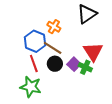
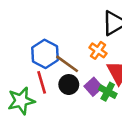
orange cross: (54, 27) -> (98, 50), moved
green star: (31, 87) -> (21, 101), moved, turned -30

